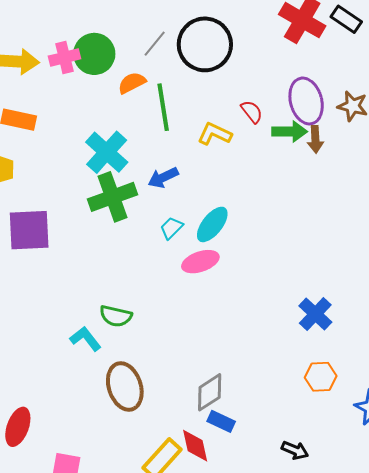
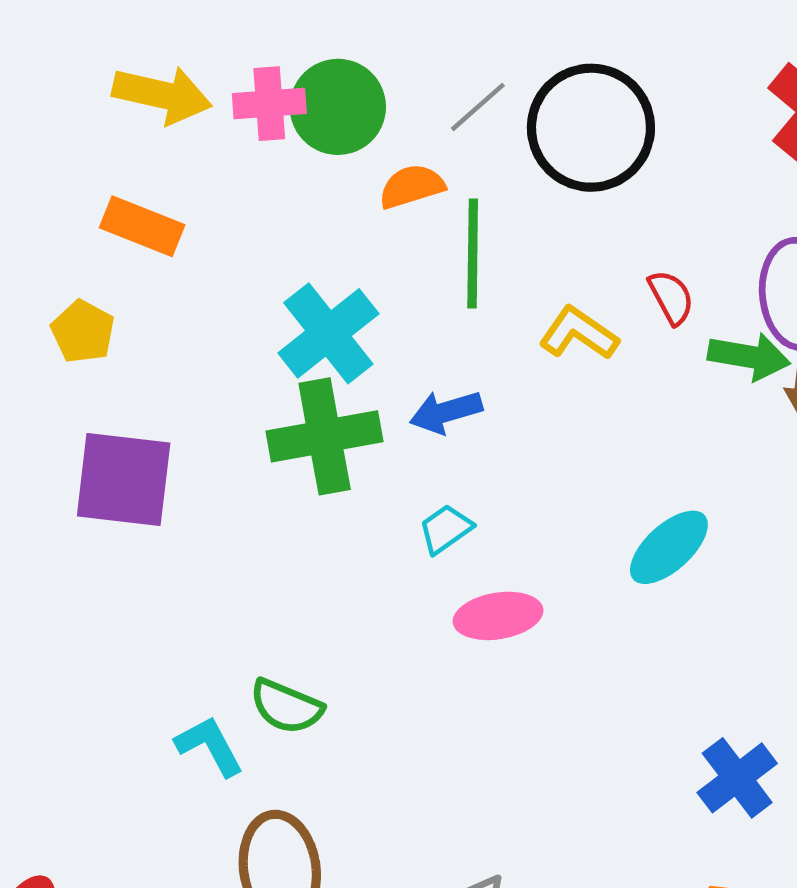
cyan ellipse: (212, 224) -> (669, 547), moved

